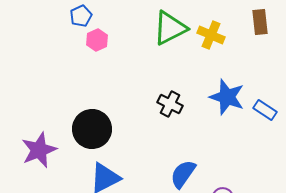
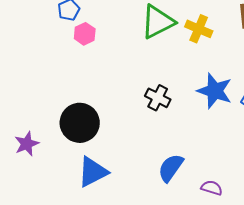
purple star: (39, 150) -> (27, 144), size x0.7

